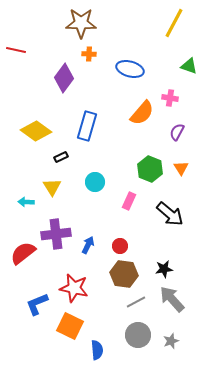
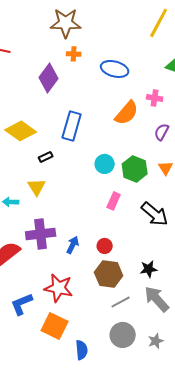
cyan circle: (95, 182) -> (105, 164), moved

